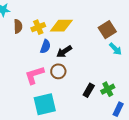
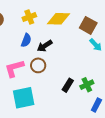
yellow diamond: (61, 26) -> (59, 19), moved
yellow cross: (38, 27) -> (29, 17), moved
brown square: (107, 30) -> (88, 25), turned -30

